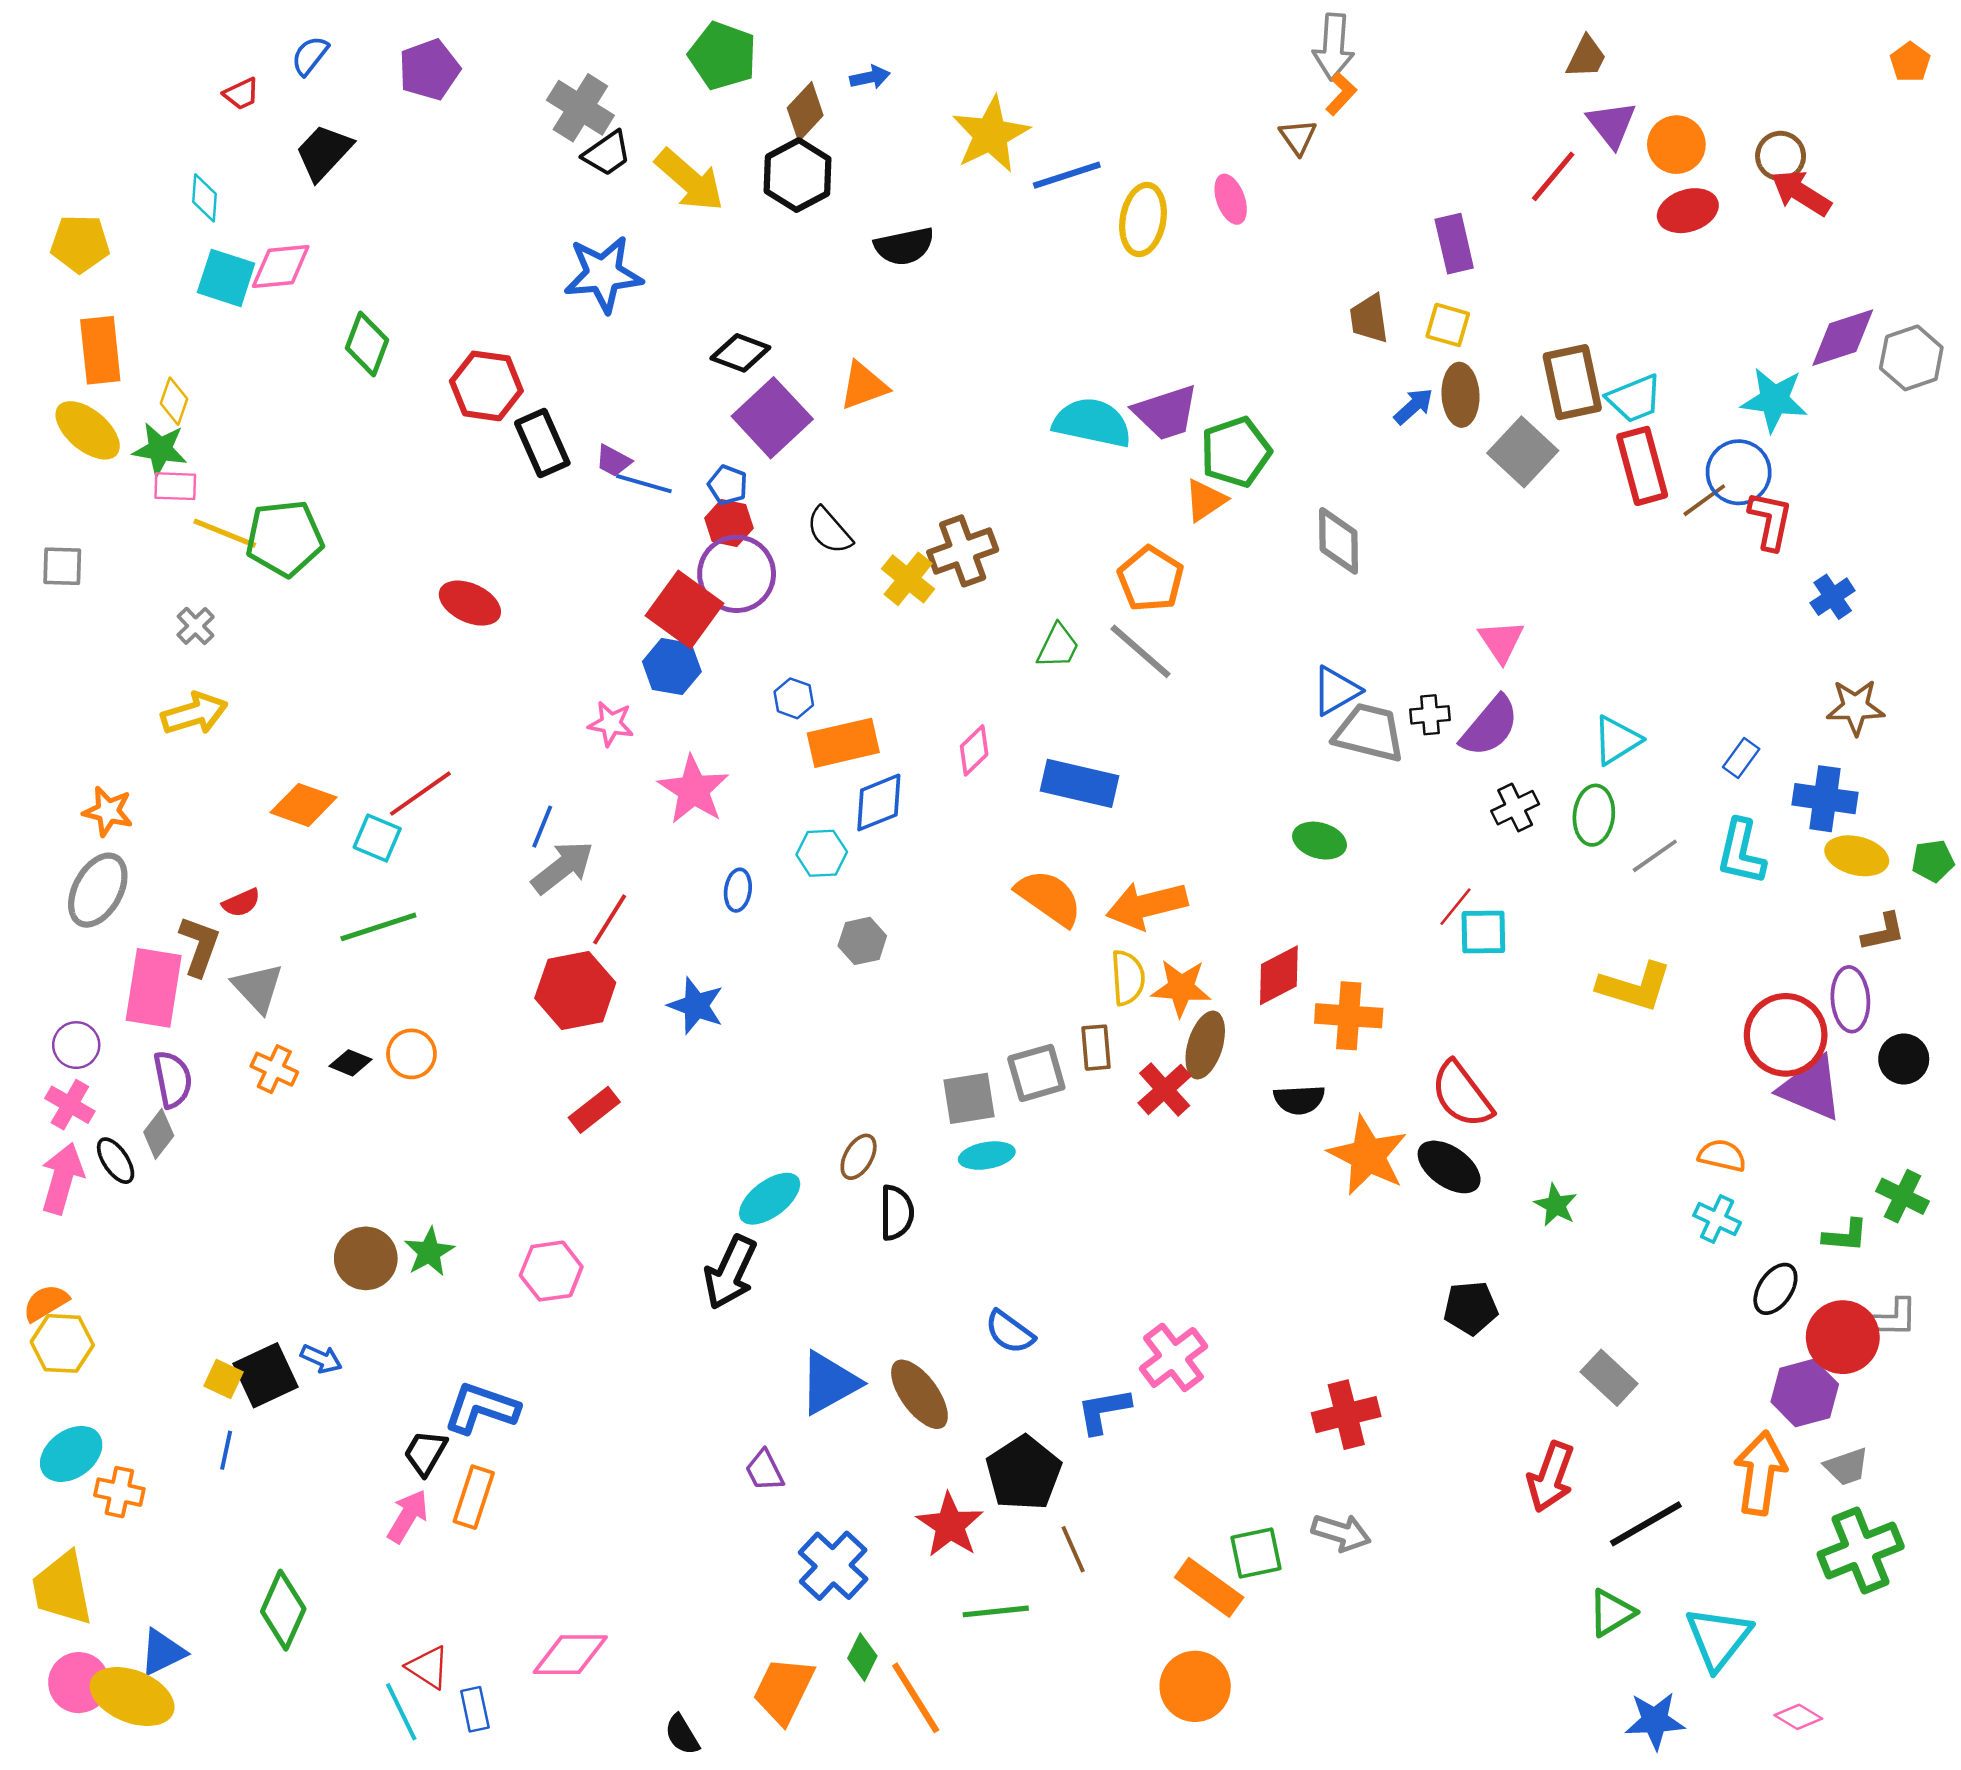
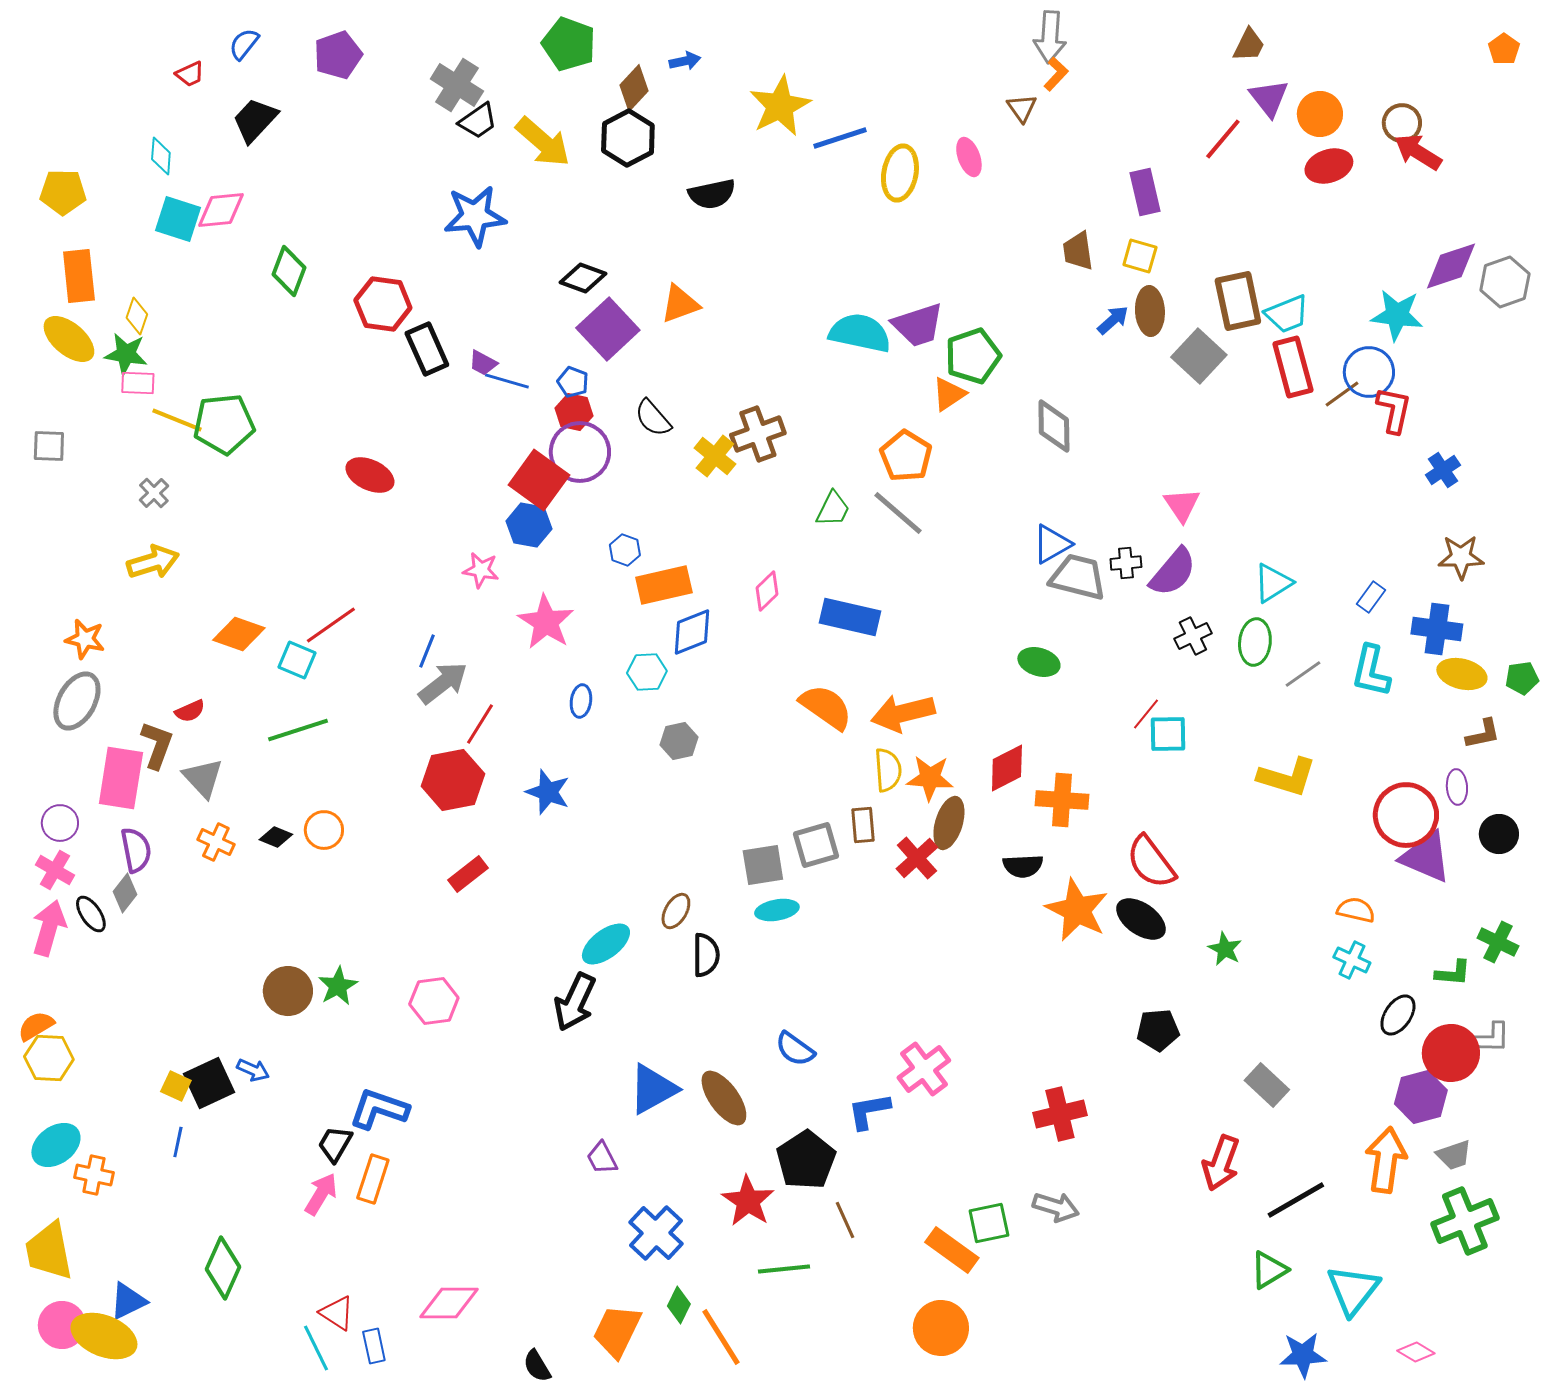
purple ellipse: (1850, 999) -> (1457, 787), size x0.7

